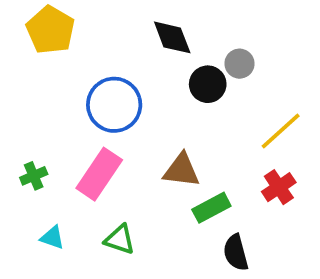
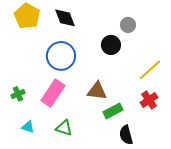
black diamond: (172, 37) -> (65, 18), moved
gray circle: (240, 64) -> (128, 25), moved

